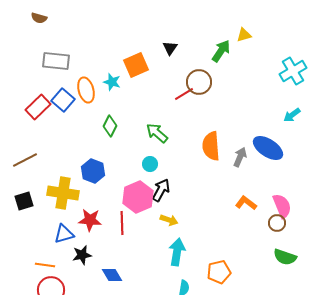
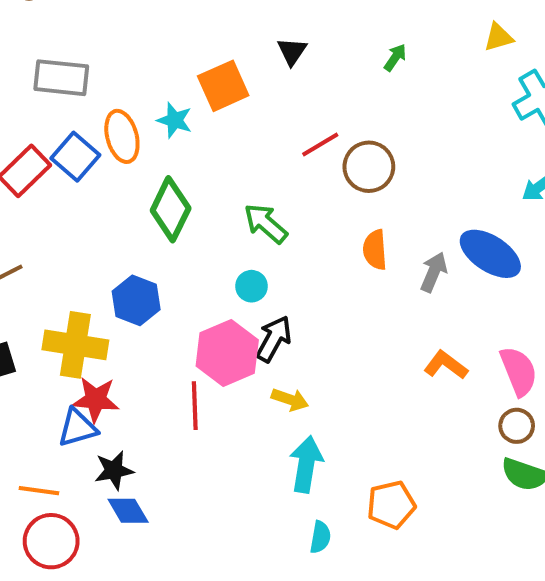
yellow triangle: (244, 35) -> (498, 37), moved
green arrow: (221, 51) -> (395, 57), size x0.6
brown circle: (199, 82) -> (369, 167), moved
green diamond: (110, 126) -> (171, 209), size x1.4
orange semicircle: (211, 146) -> (375, 250), size x0.7
red star: (90, 220) -> (96, 400), moved
brown circle: (277, 223) -> (517, 426), moved
blue diamond: (112, 275) -> (128, 511), moved

